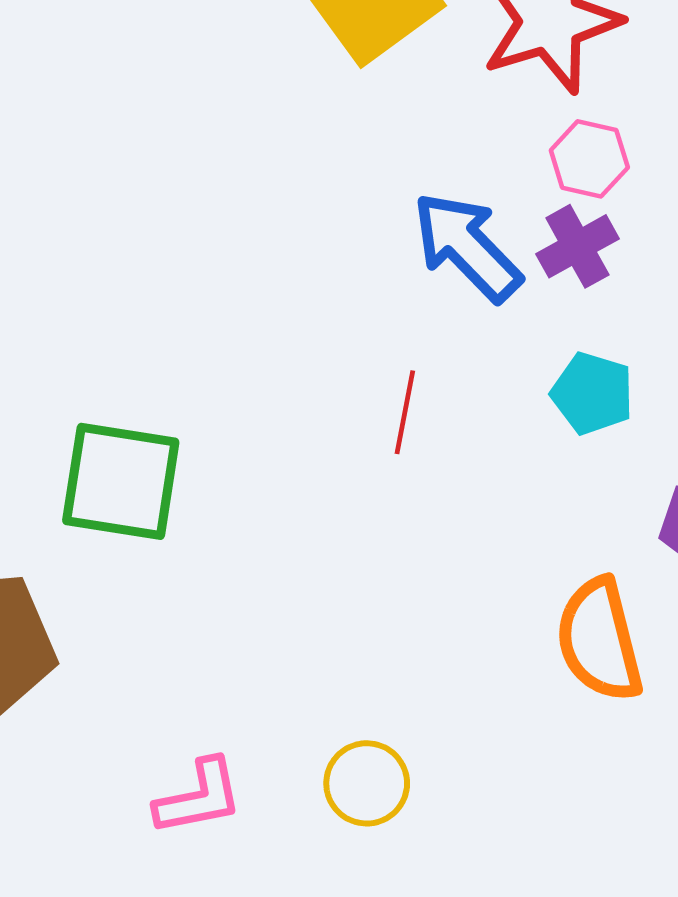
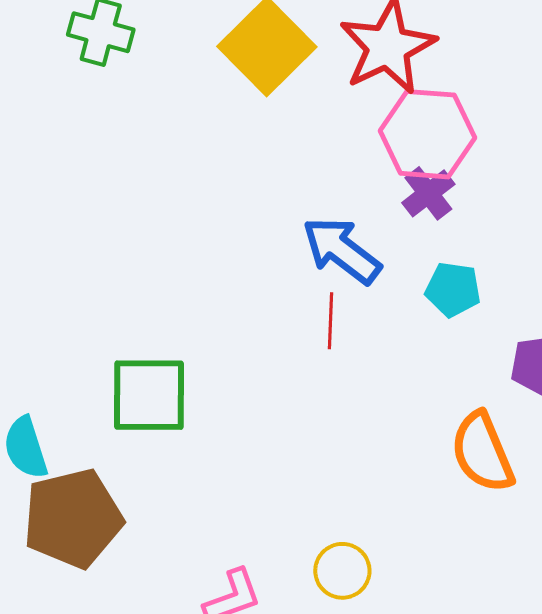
pink hexagon: (589, 159) -> (427, 134), size x1.8
blue arrow: (467, 247) -> (342, 250), moved

